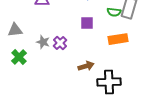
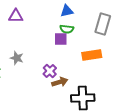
green semicircle: (114, 12) -> (67, 29), moved
purple cross: (60, 43) -> (50, 71), moved

